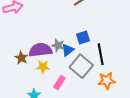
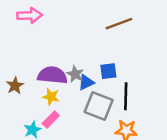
brown star: (21, 58) -> (15, 86), moved
gray square: (81, 66) -> (99, 106), turned -30
pink rectangle: (59, 83) -> (51, 119), moved

